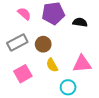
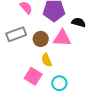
pink triangle: (82, 64) -> (62, 38), moved
pink square: (23, 74) -> (33, 76), moved, turned -36

